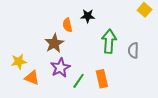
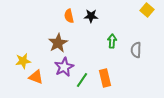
orange semicircle: (67, 25) -> (69, 16), moved
green arrow: (109, 41) -> (112, 41), size x0.6

